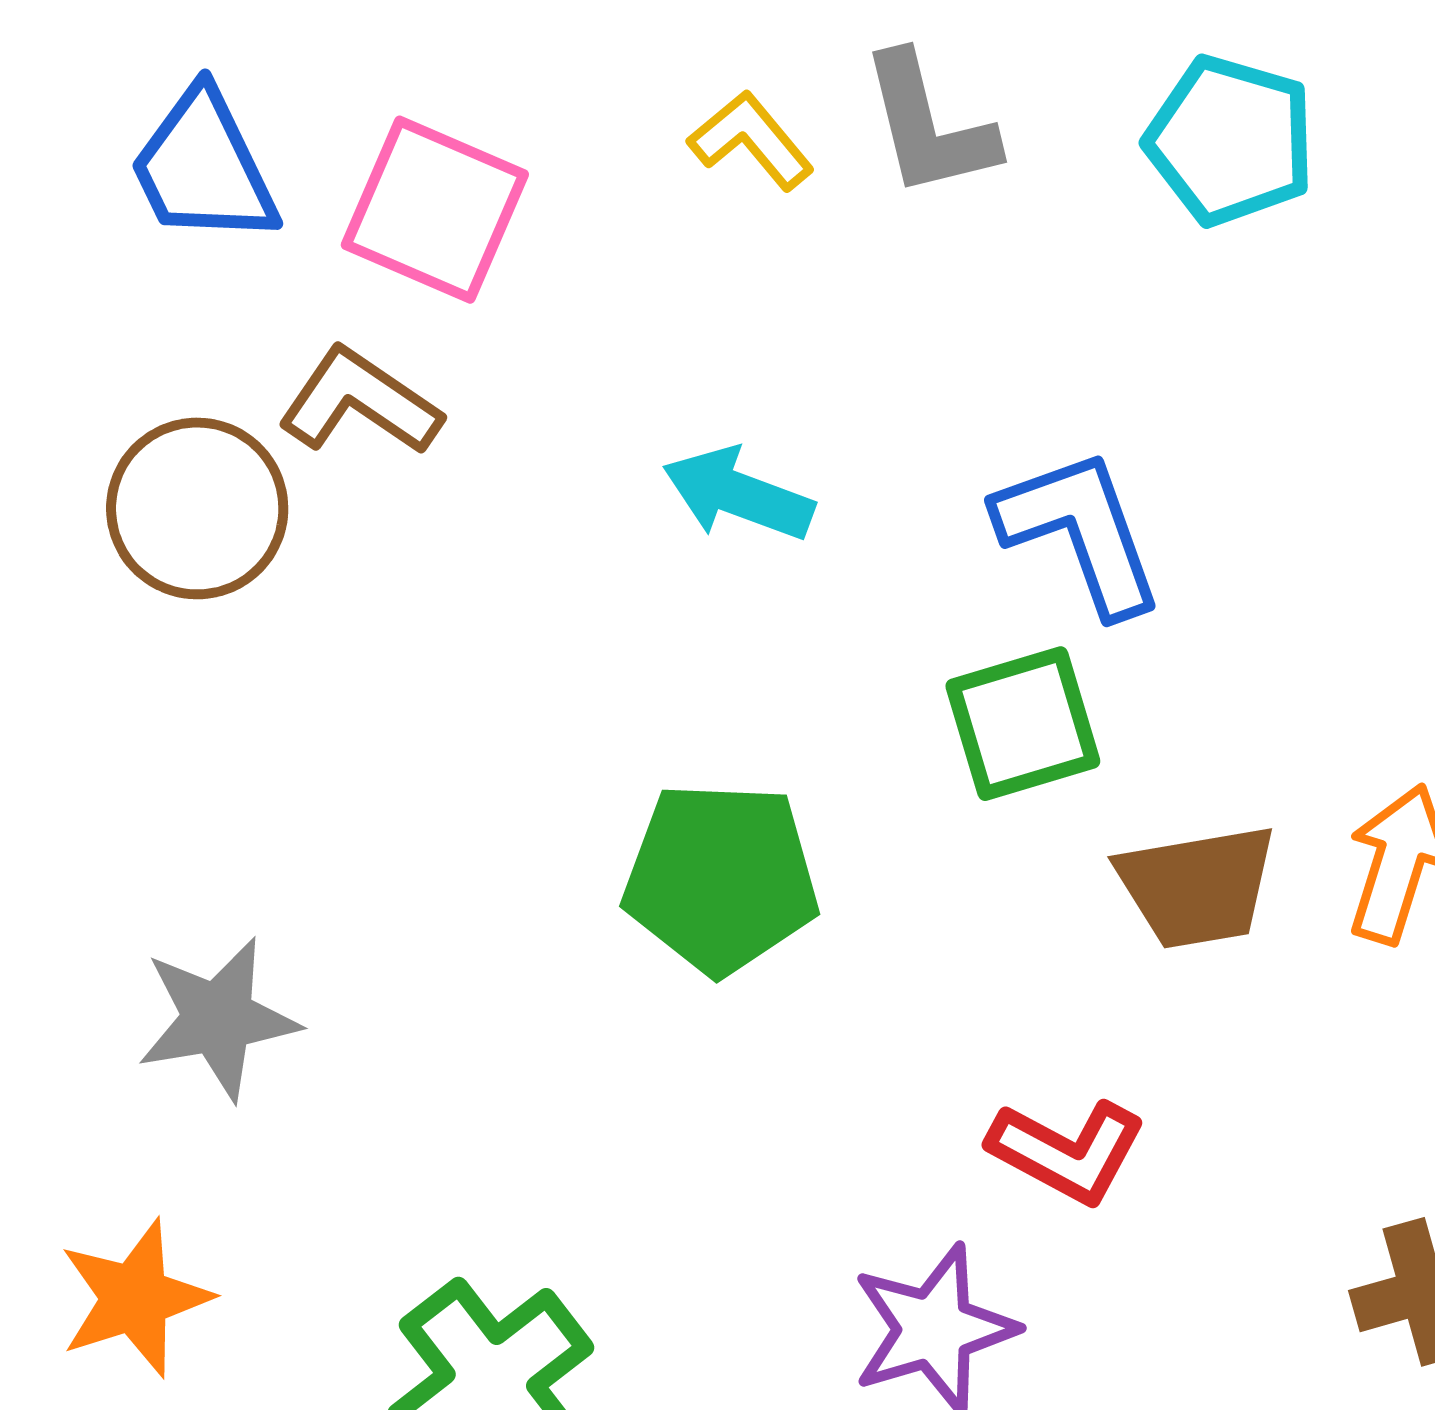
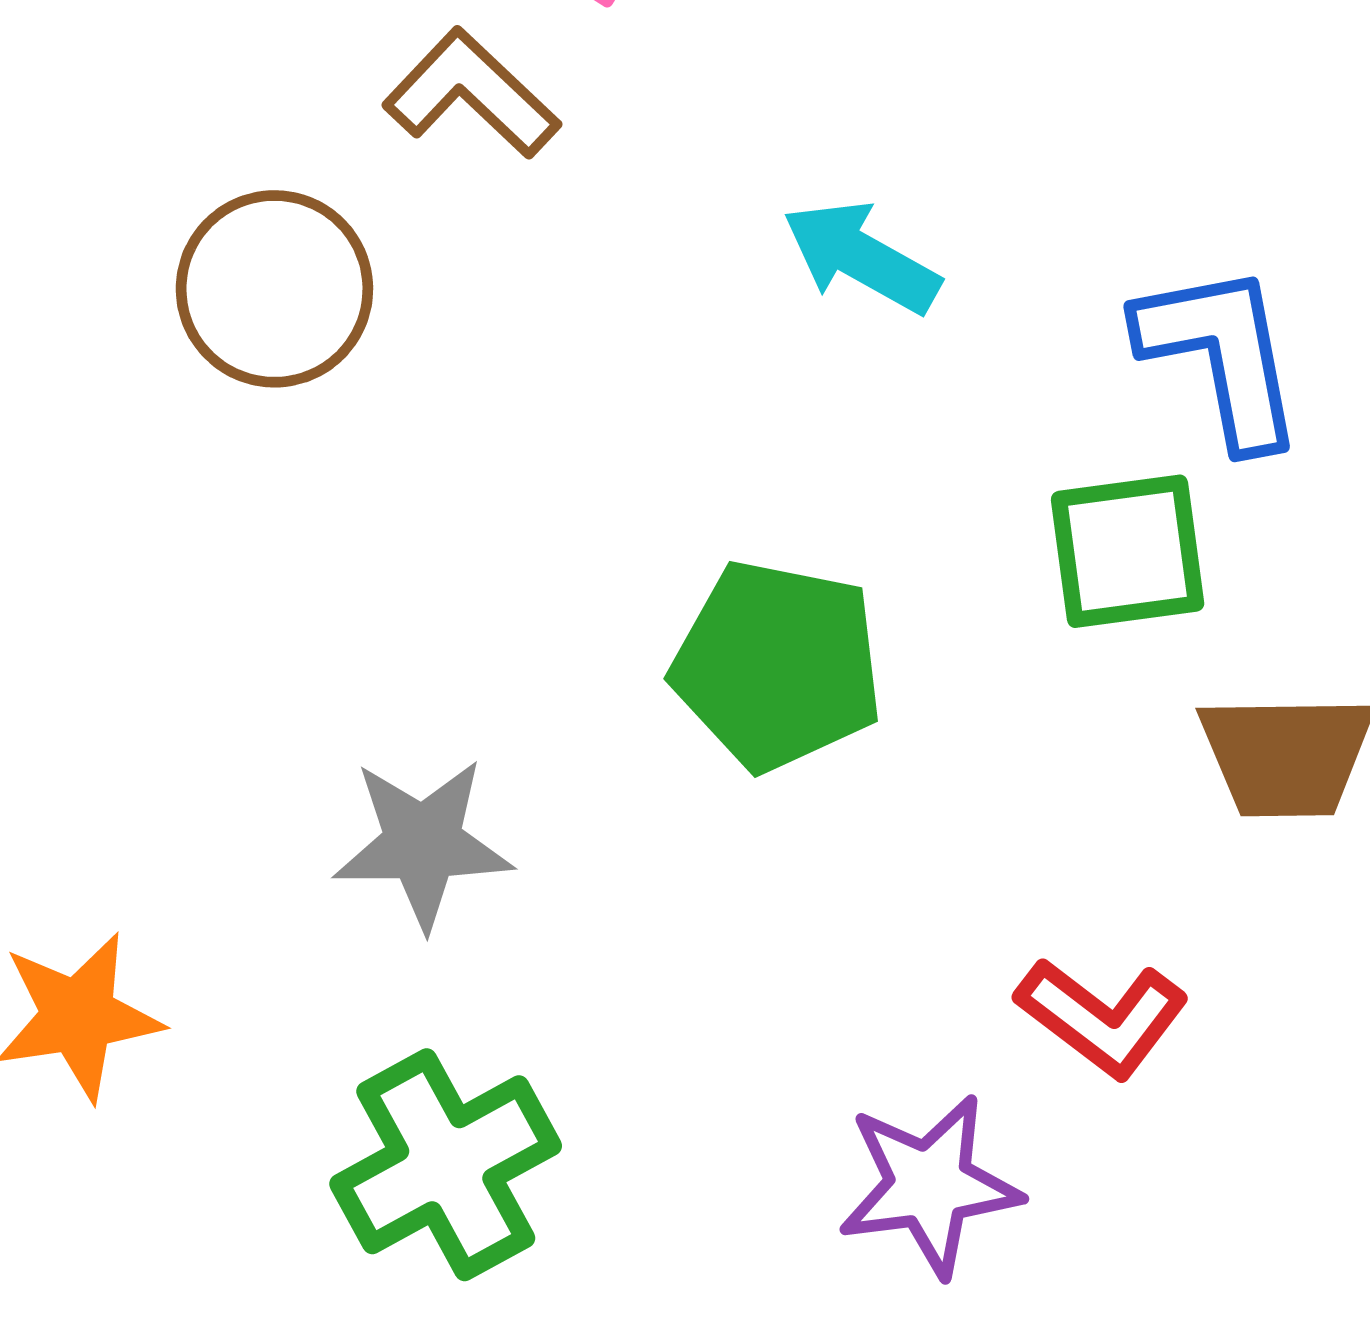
brown circle: (197, 508) -> (274, 289), moved
gray star: (218, 1019) -> (423, 843), moved

